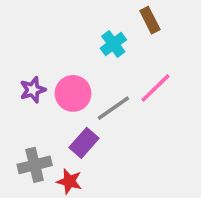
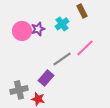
purple star: (33, 90) -> (38, 29), moved
pink circle: (73, 93) -> (22, 31), moved

